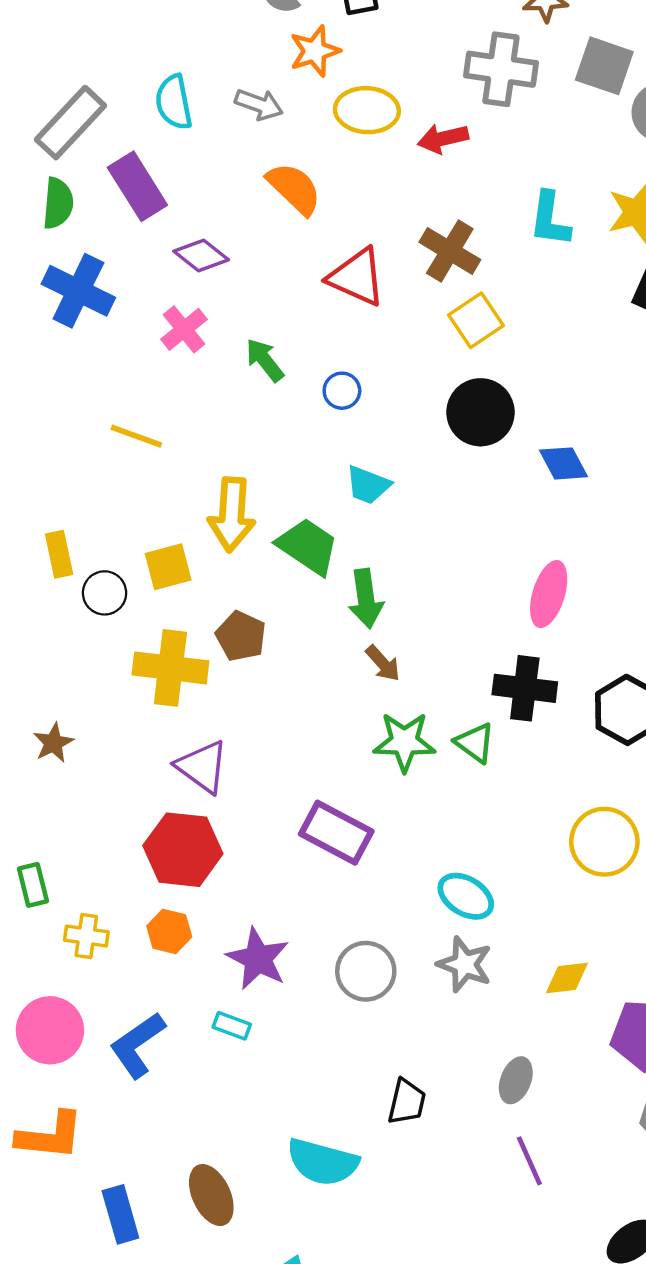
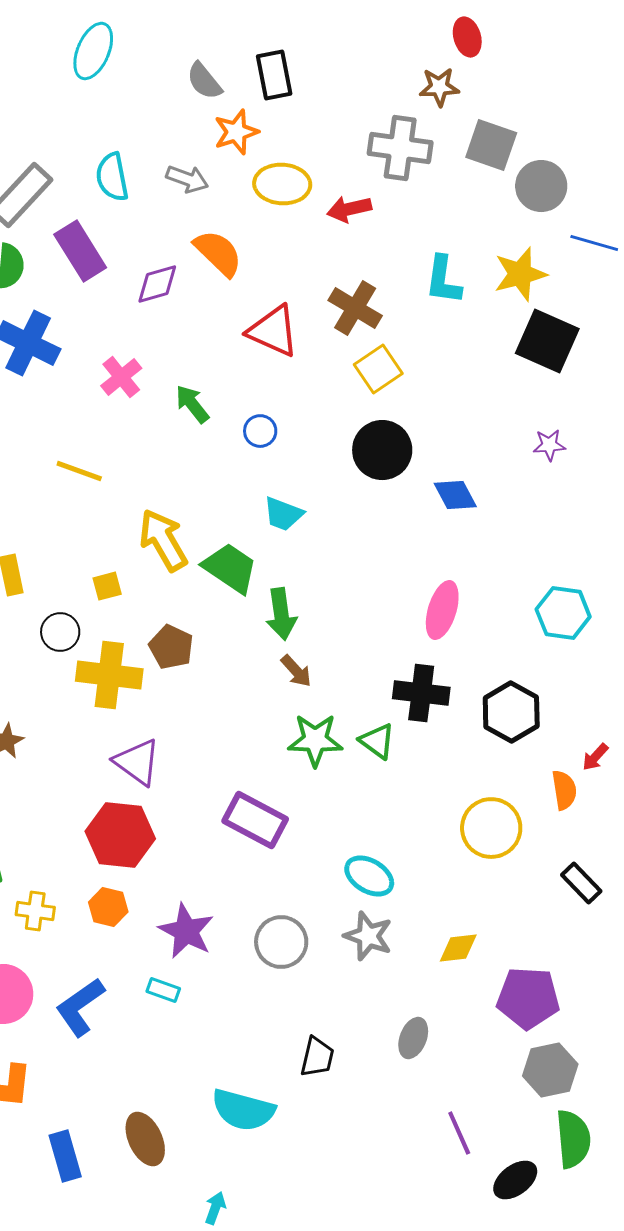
purple diamond: (201, 256) -> (157, 284), moved, turned -54
yellow arrow: (232, 515) -> (163, 540), turned 146
yellow square: (168, 567) -> (107, 586), size x0.7
black circle: (105, 593) -> (60, 632), moved
purple line: (529, 1161) -> (459, 1133), moved

